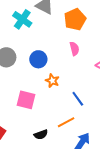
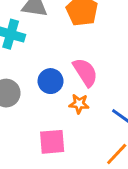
pink semicircle: (74, 49) -> (85, 72), moved, size x1.5

